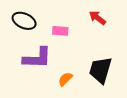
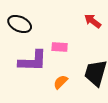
pink rectangle: (60, 31) -> (60, 47), moved

